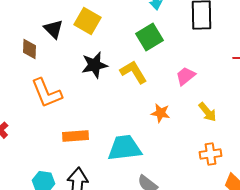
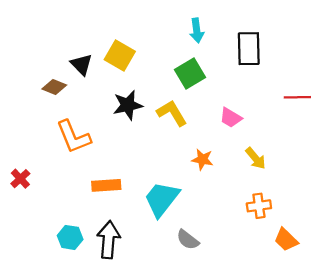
brown diamond: (30, 49) -> (54, 87), turned -70
pink trapezoid: (186, 76) -> (231, 118), turned -110
cyan trapezoid: (124, 148) -> (162, 199), turned -45

